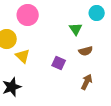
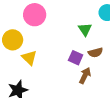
purple square: (59, 63) -> (76, 58), moved
brown arrow: (87, 82) -> (85, 76), moved

